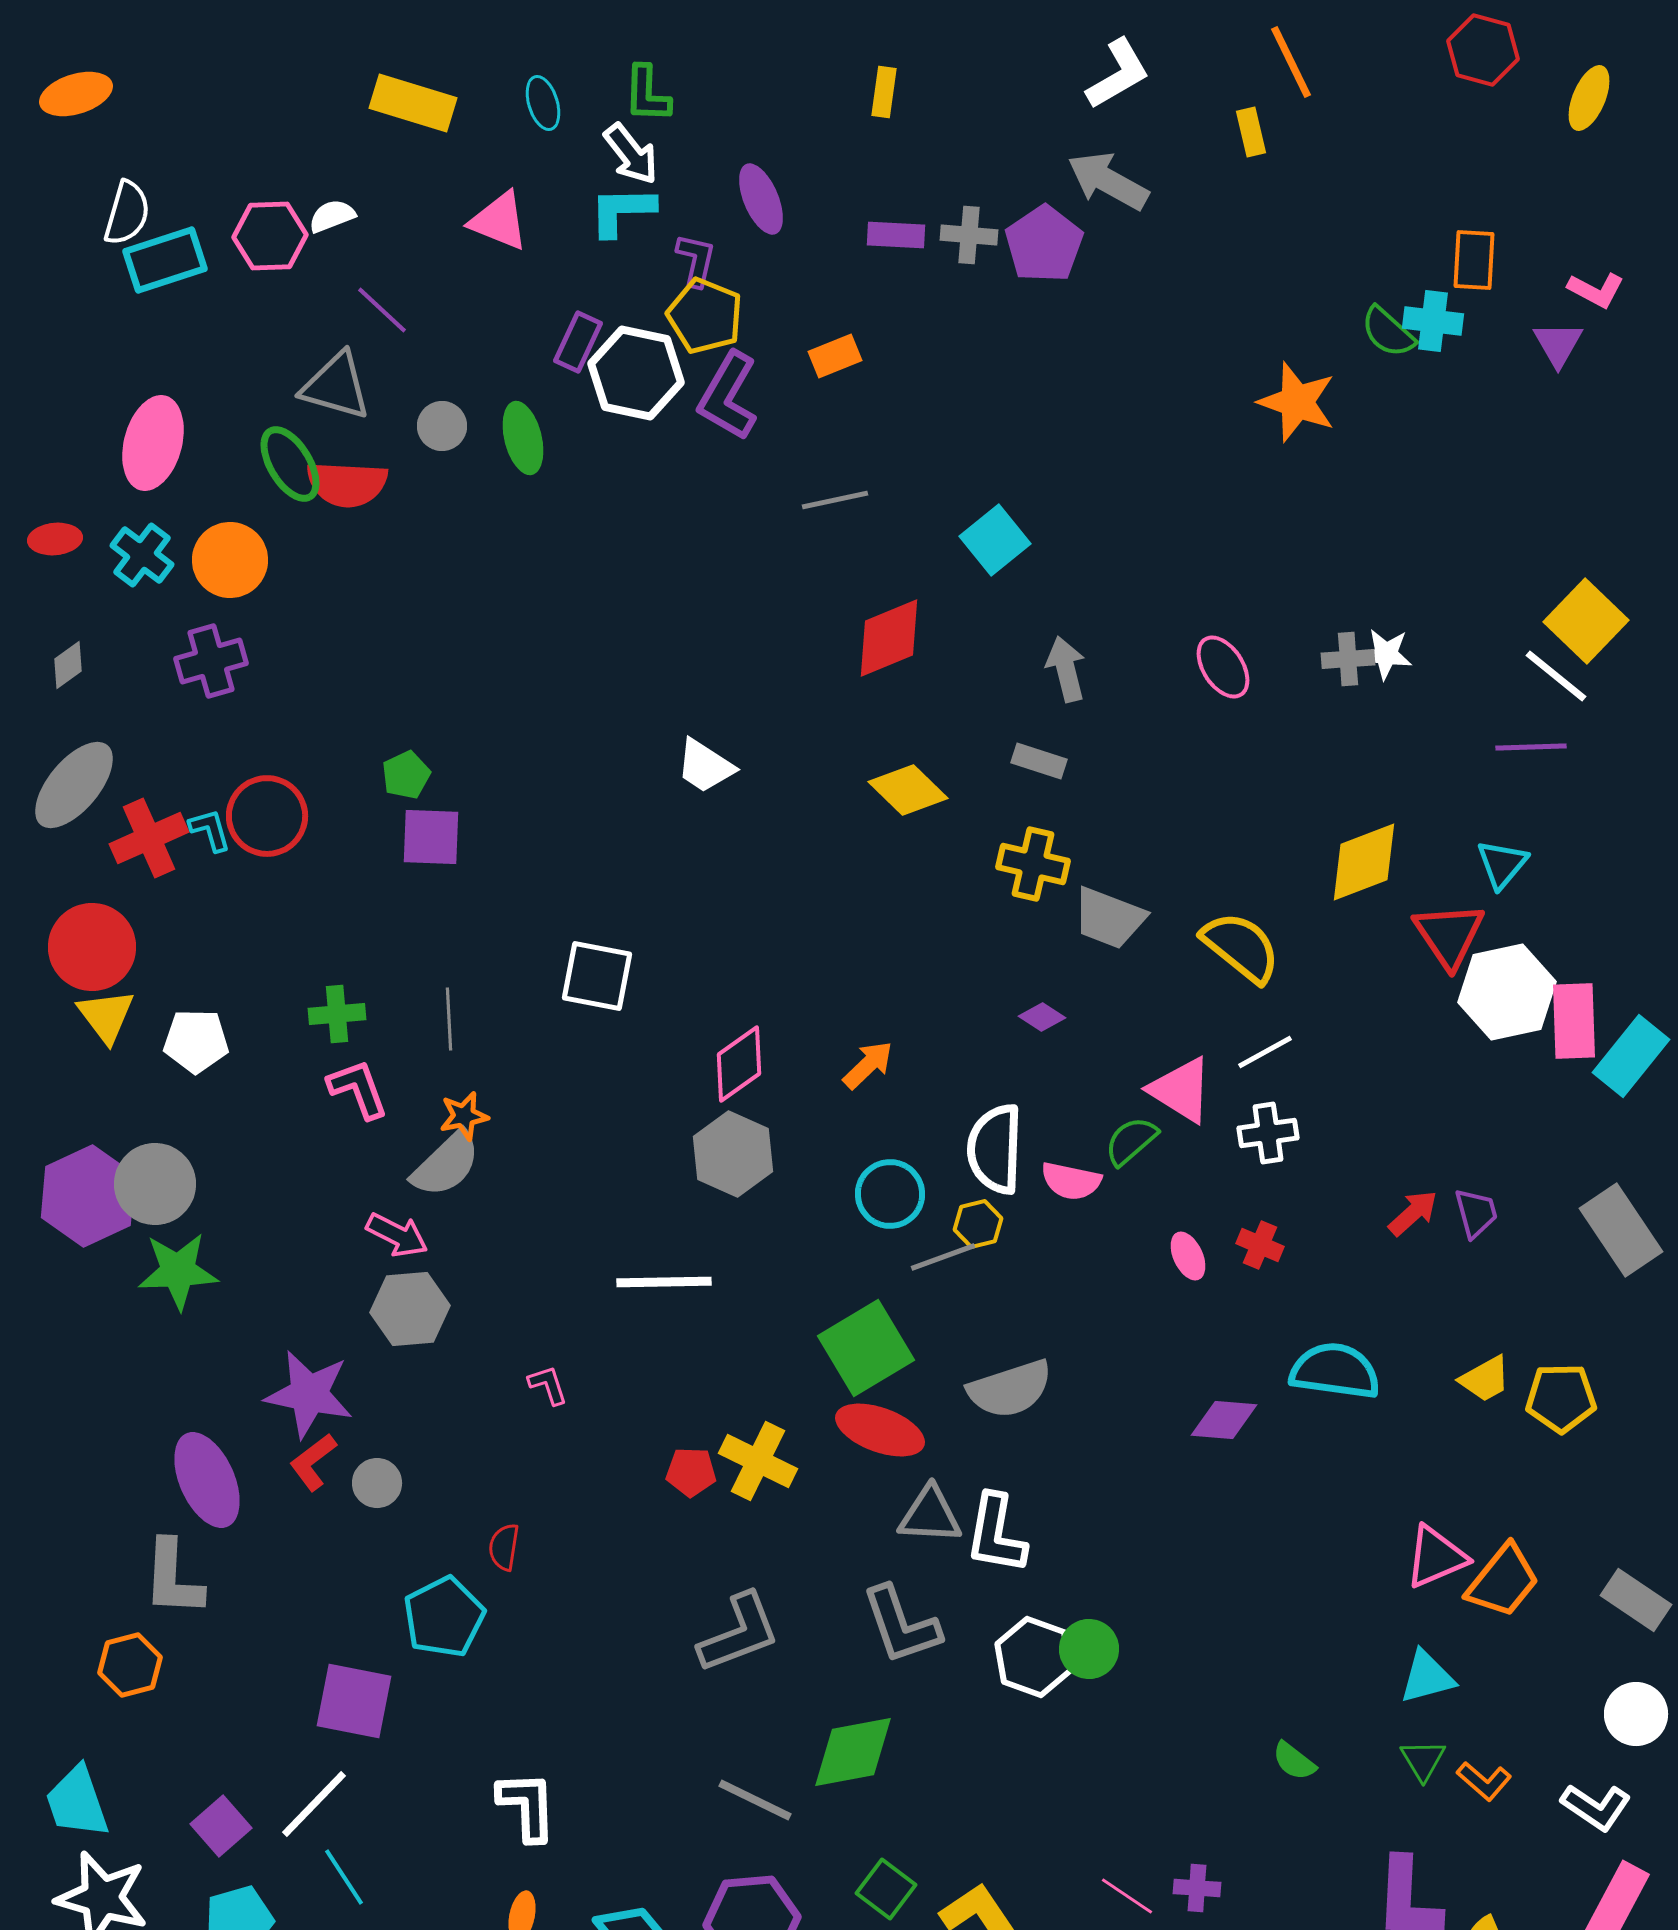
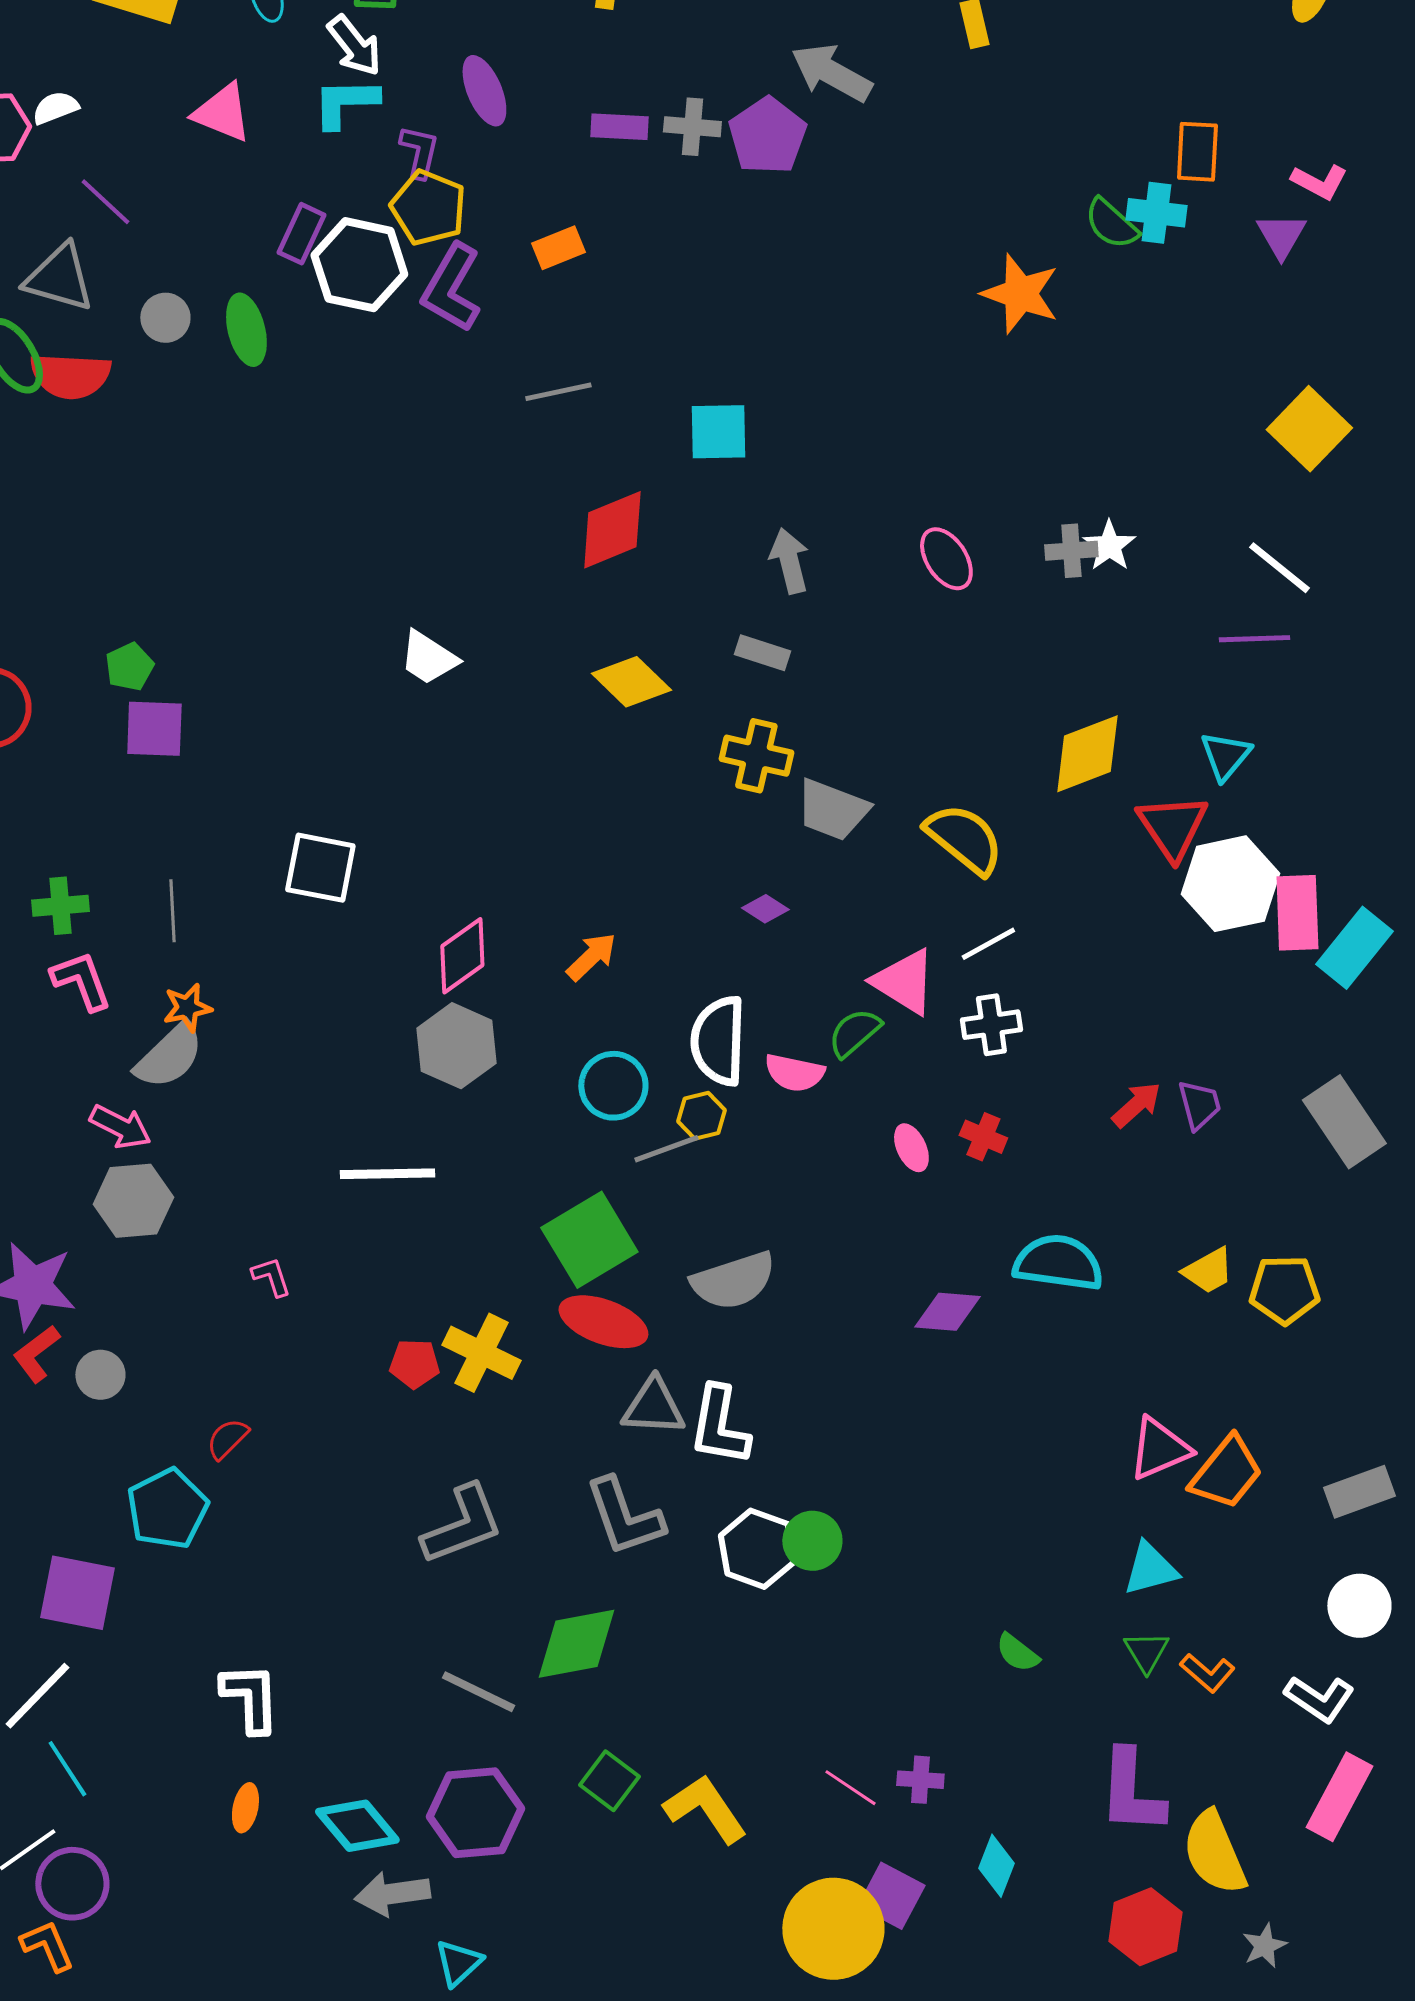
cyan square: (995, 540) -> (718, 432), turned 38
yellow square: (1586, 621) -> (1309, 429), moved
white star: (1386, 654) -> (1109, 546), turned 30
red semicircle: (504, 1547) -> (227, 1439), turned 36
gray rectangle: (1636, 1600) -> (1359, 1492), turned -54

